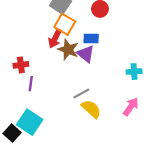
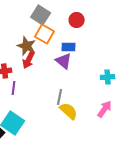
red arrow: (55, 39) -> (29, 60), moved
brown star: (68, 50) -> (27, 46), moved
gray line: (81, 93) -> (60, 97), turned -49

